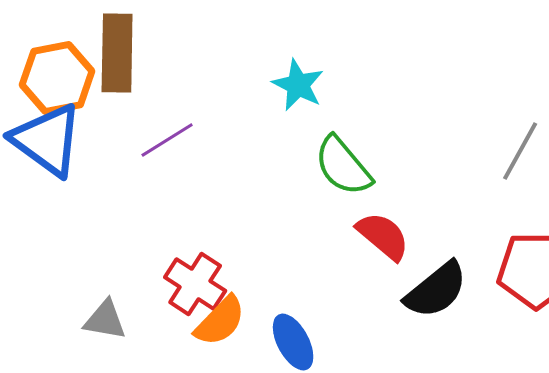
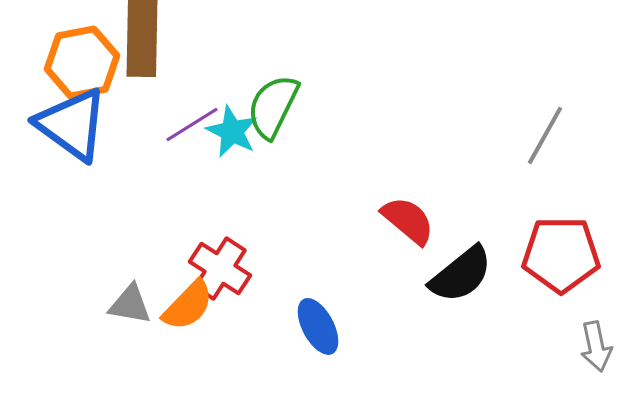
cyan star: (298, 85) -> (232, 131), moved
green semicircle: (343, 166) -> (273, 106), moved, turned 66
orange semicircle: (220, 321) -> (188, 305), moved

